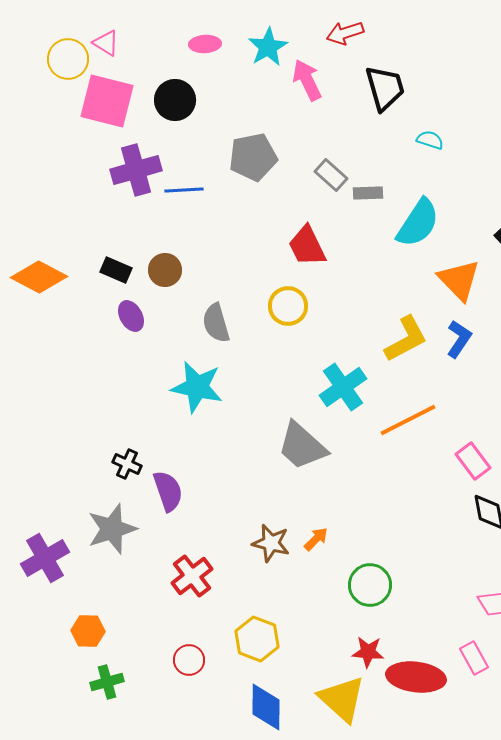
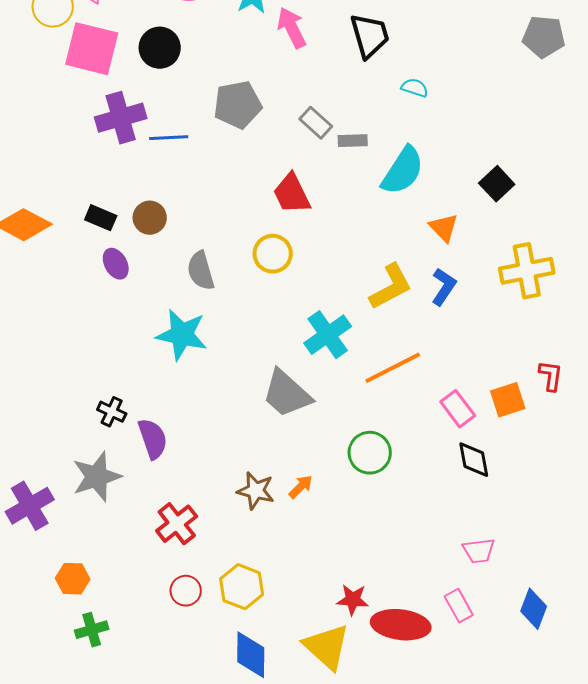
orange triangle: (459, 280) -> (444, 228), size x0.7
green circle: (370, 585) -> (370, 453), moved
red circle: (189, 660) -> (186, 591), moved

